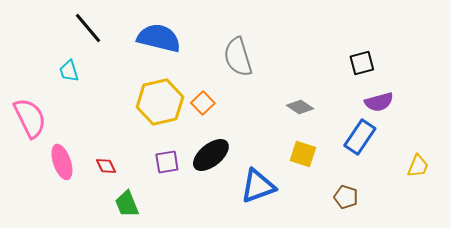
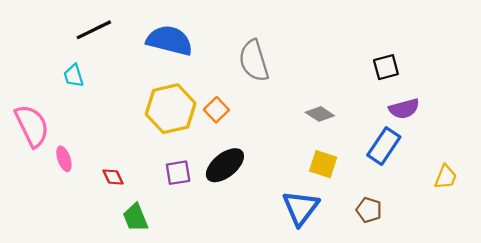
black line: (88, 28) -> (94, 30), turned -76
pink ellipse: (62, 162) -> (64, 159), moved, size x0.7
blue triangle: (258, 186) -> (301, 208), moved, turned -33

